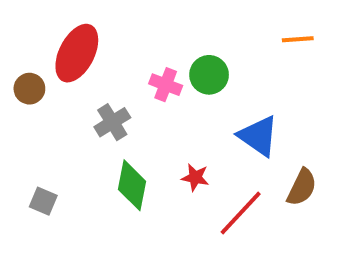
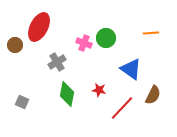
orange line: (298, 39) -> (151, 33), moved

